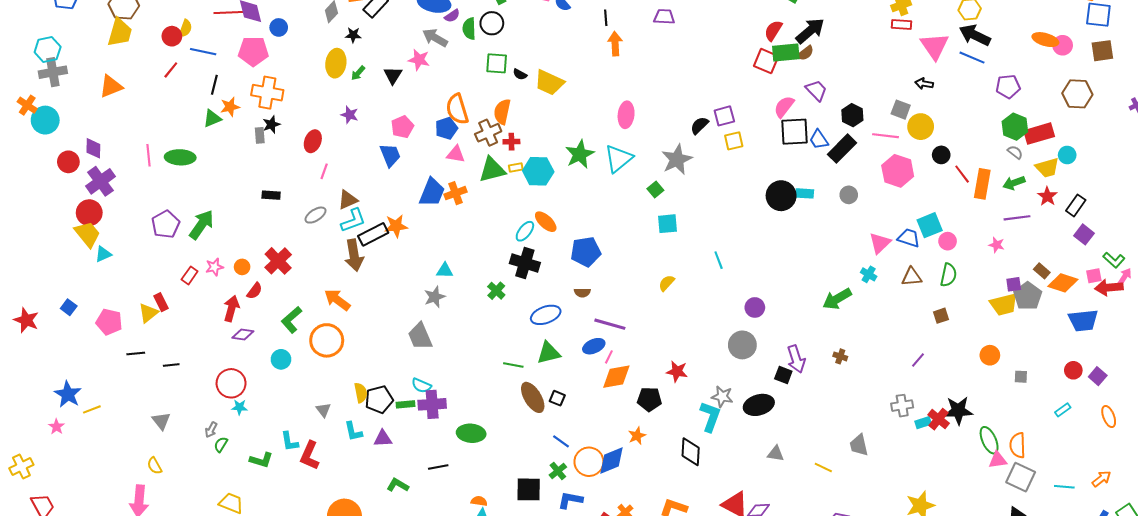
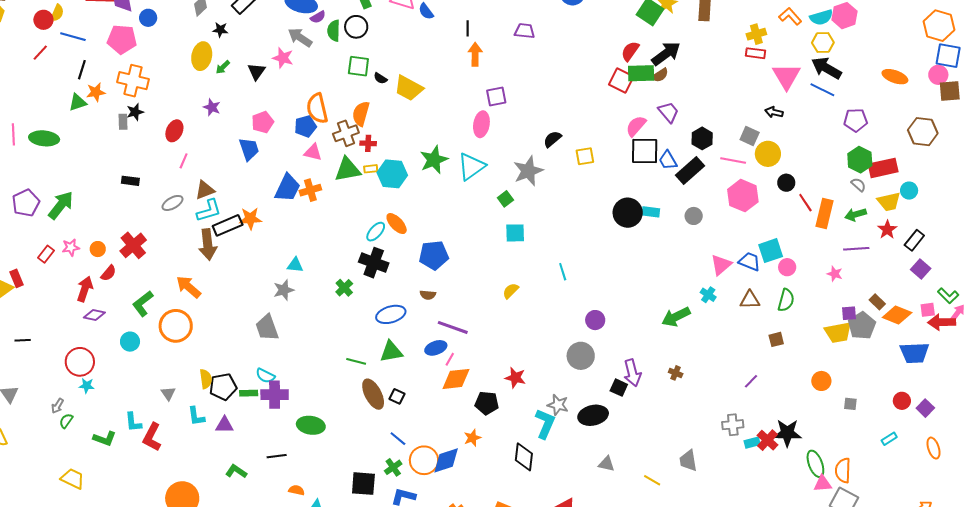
pink circle: (1063, 45) -> (938, 75), moved
purple square: (724, 116) -> (496, 97), moved
orange semicircle: (479, 501) -> (297, 490), moved

